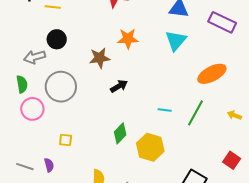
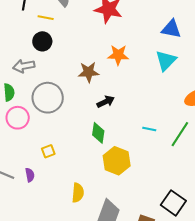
black circle: (57, 39) -> (42, 41), moved
green diamond: (120, 133) -> (98, 133), moved, turned -40
yellow square: (66, 140) -> (48, 151), turned -32
yellow hexagon: (150, 147) -> (117, 161), moved

